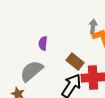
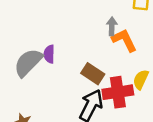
gray semicircle: (32, 71) -> (28, 63), moved

